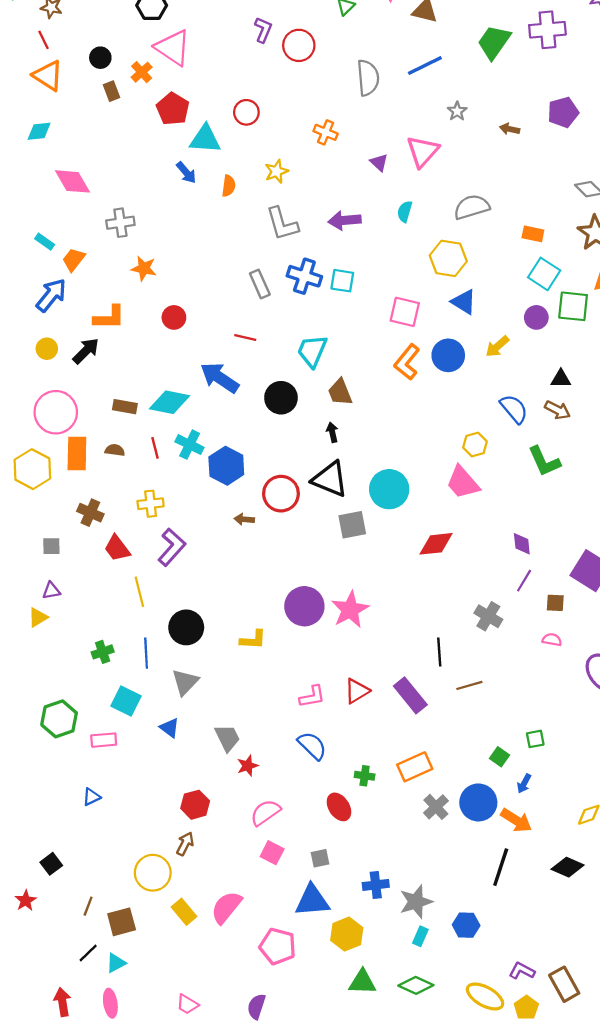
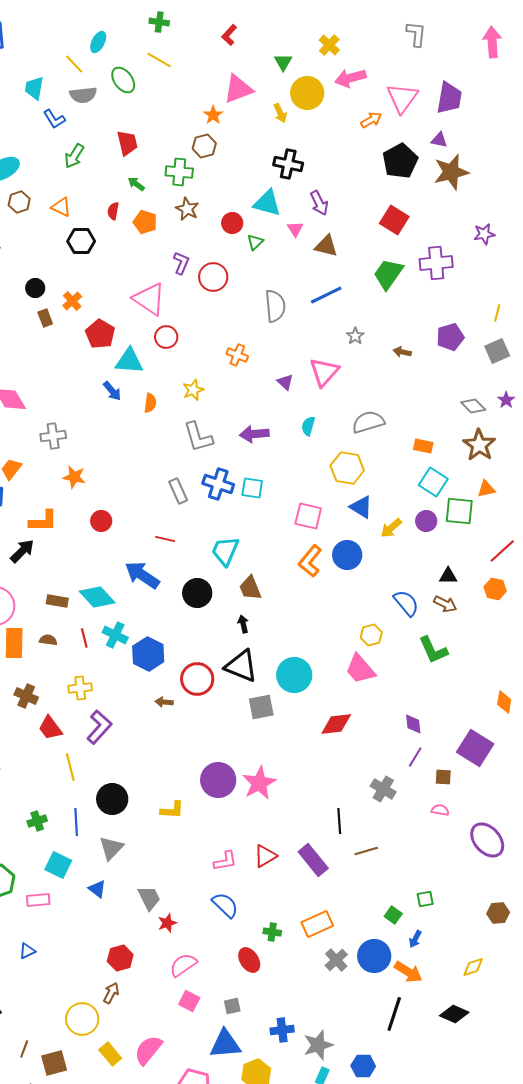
pink triangle: (173, 48) -> (149, 299), moved
yellow arrow: (497, 346) -> (391, 528), moved
cyan diamond: (169, 402) -> (97, 597), turned 36

